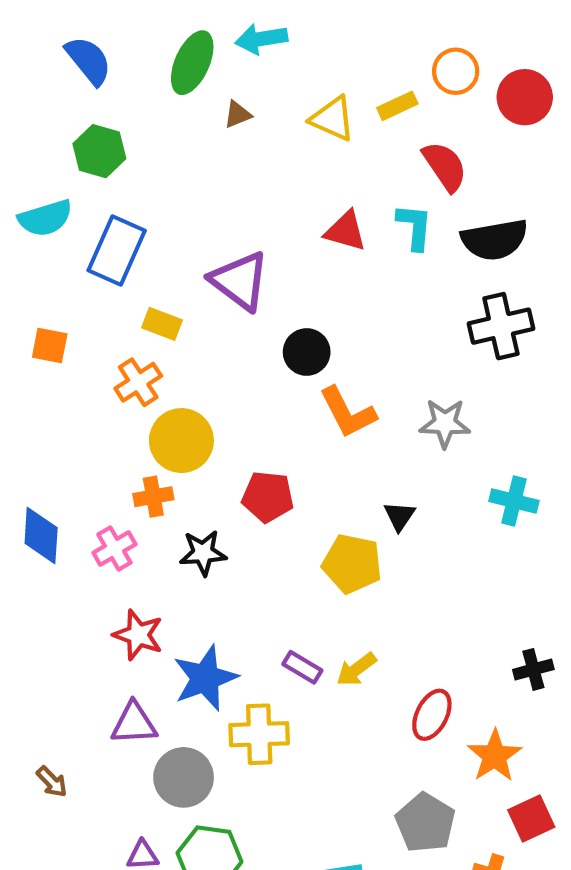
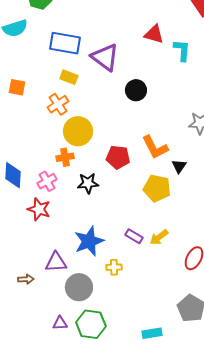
cyan L-shape: (415, 227) -> (182, 50), moved
blue rectangle: (117, 251) -> (65, 43), moved, turned 76
orange L-shape: (348, 412) -> (155, 147), moved
red star: (138, 635) -> (39, 209), moved
yellow cross: (259, 734) -> (114, 267), size x0.6
brown arrow: (52, 782) -> (26, 279), moved, turned -49

